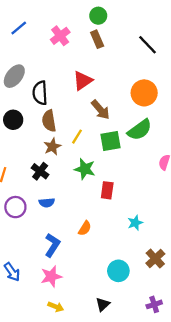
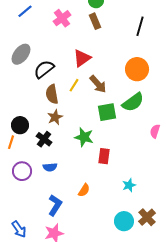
black line: (147, 45) -> (140, 26), turned 60
black semicircle: (40, 93) -> (44, 69), turned 55
black circle: (13, 120) -> (20, 125), moved
yellow line: (77, 137) -> (74, 85), moved
cyan circle: (118, 271) -> (124, 221), moved

